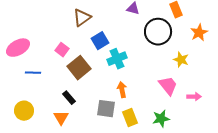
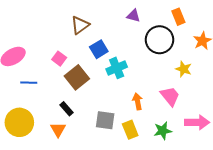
orange arrow: (122, 90) -> (138, 101), moved
pink arrow: (194, 97) -> (197, 122), moved, size x1.6
yellow circle: (24, 111) -> (19, 122), size x1.4

